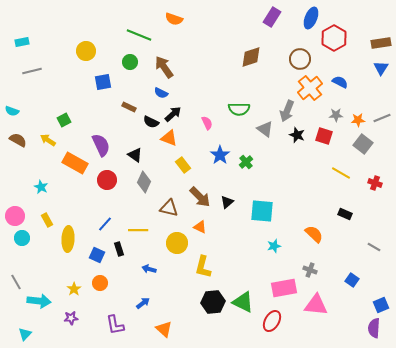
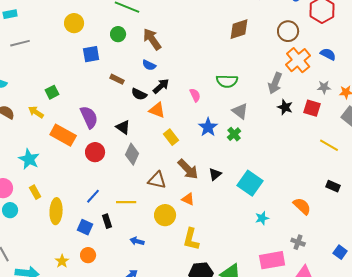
gray triangle: (265, 129) -> (240, 111), moved
cyan star: (41, 187) -> (29, 159), size x1.5
cyan square: (262, 211) -> (250, 183), turned 30

